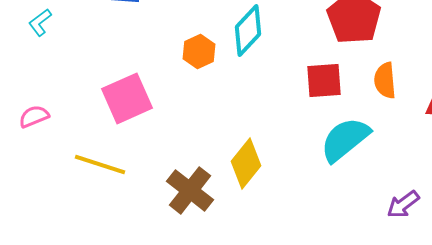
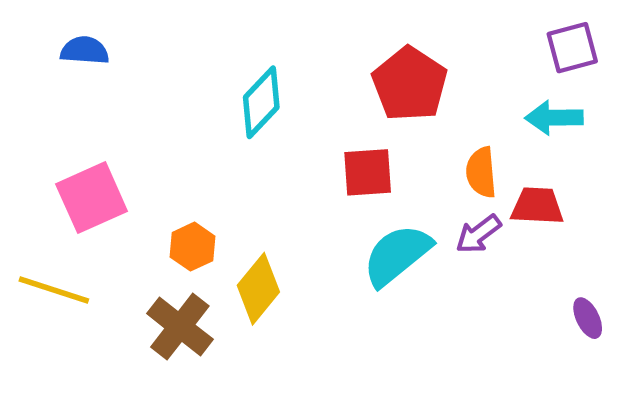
orange hexagon: (199, 51) -> (193, 247), moved
orange semicircle: (385, 80) -> (481, 172), moved
purple arrow: (403, 204) -> (478, 234), moved

